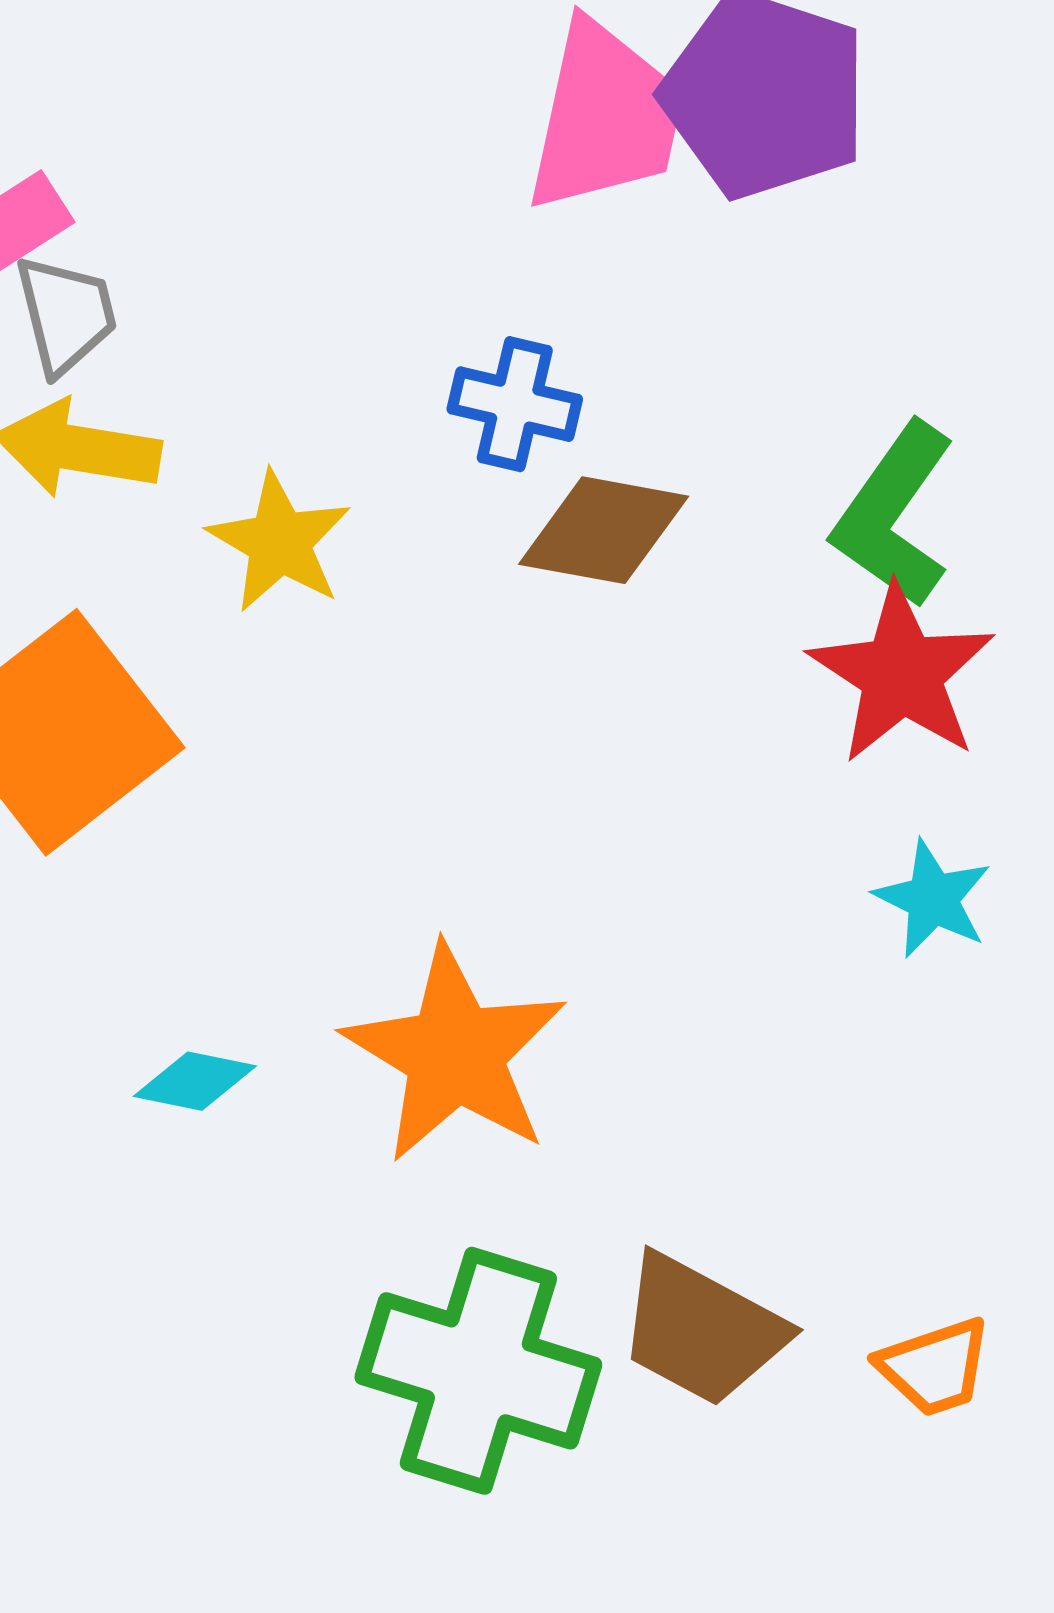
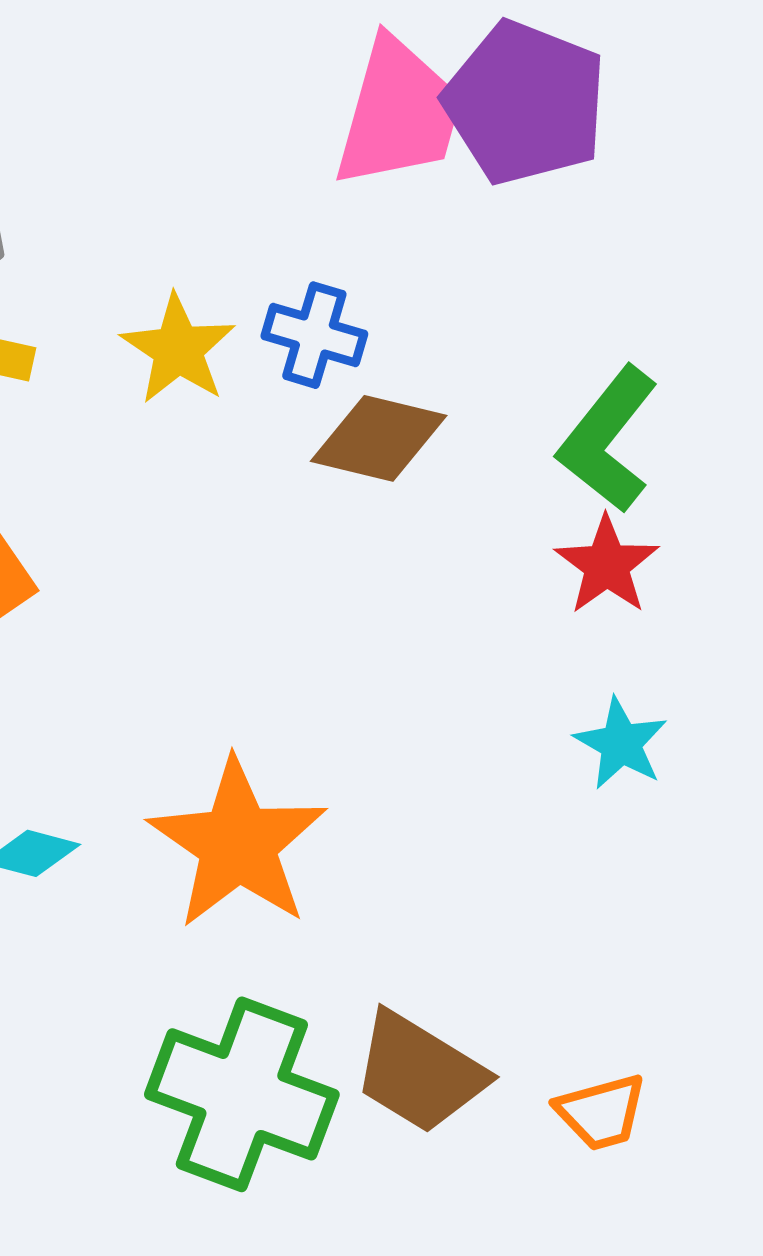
yellow star: (279, 542) -> (178, 349), moved
red star: (902, 674) -> (607, 565), size x0.7

